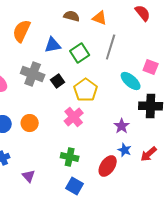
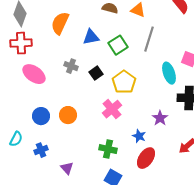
gray cross: (33, 74) -> (71, 66), size x0.6
cyan ellipse: (131, 81) -> (169, 73), turned 30
blue star: (125, 150) -> (139, 136), moved

